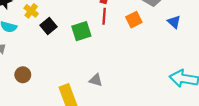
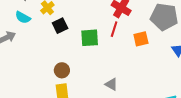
brown circle: (23, 75) -> (62, 70), moved
gray triangle: (96, 80) -> (111, 84), moved

